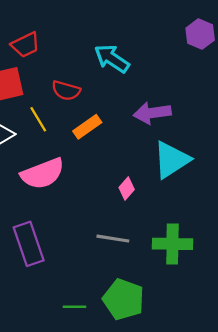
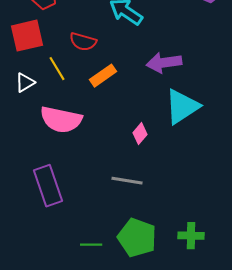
pink semicircle: (43, 174) -> (61, 120), turned 33
green cross: (172, 244) -> (191, 236), moved, size x0.7

